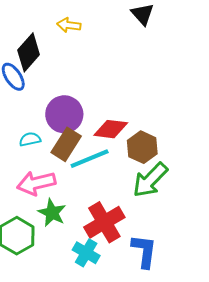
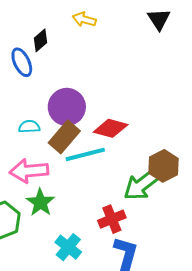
black diamond: (29, 52) -> (41, 40), size x0.6
brown hexagon: (142, 147) -> (164, 166), moved
red cross: (104, 222) -> (112, 219), moved, size x0.7

